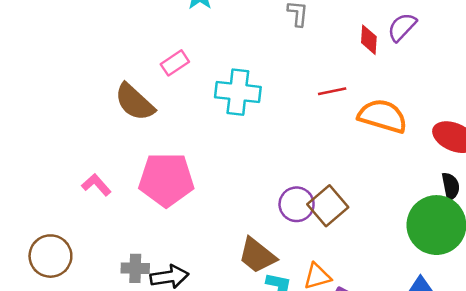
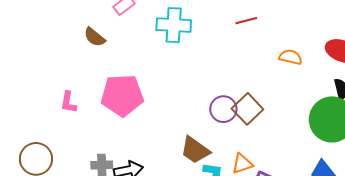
brown semicircle: (135, 102) -> (95, 37), size x0.7
orange semicircle: (383, 116) -> (291, 57), moved, size x0.6
pink L-shape: (96, 185) -> (68, 102), turned -125

